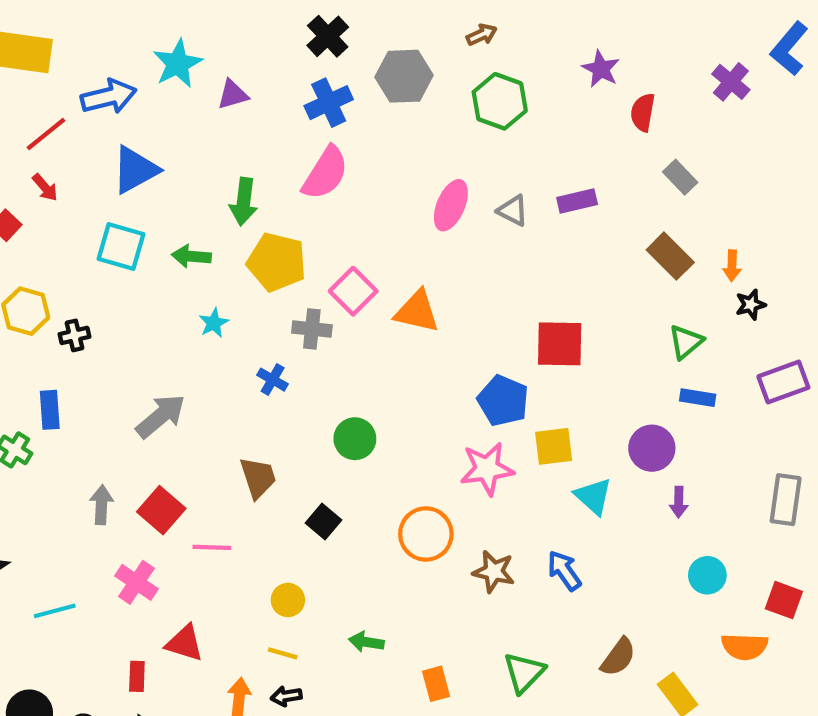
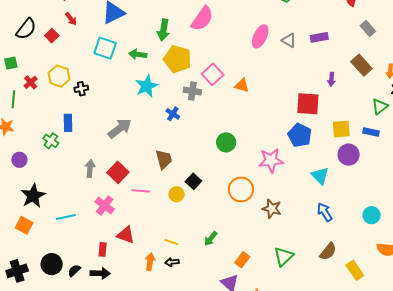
orange triangle: (417, 312) -> (242, 85), size x0.7
cyan star: (214, 323) -> (147, 86), size x1.6
green triangle: (686, 342) -> (380, 107), moved
blue pentagon: (503, 401) -> (300, 135), moved
green circle: (355, 439) -> (226, 142), moved
yellow square: (554, 446) -> (341, 129), moved
purple arrow: (679, 502) -> (331, 79), moved
blue arrow: (564, 571) -> (325, 212), moved
yellow circle: (288, 600) -> (177, 194), moved
green arrow: (366, 642) -> (211, 239), turned -63
orange rectangle: (436, 684) -> (242, 260), turned 49

